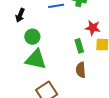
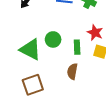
green circle: (32, 37) -> (53, 39), moved

